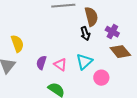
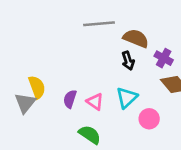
brown semicircle: (91, 17) -> (136, 38), turned -54
yellow semicircle: (17, 44) -> (37, 87), moved

